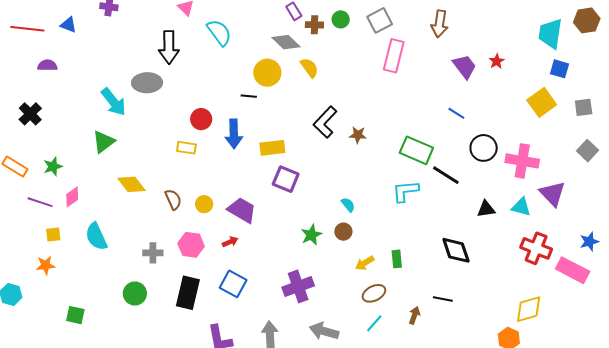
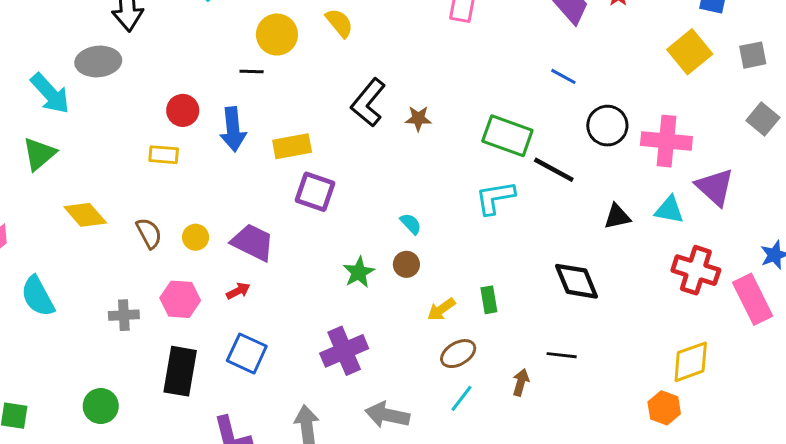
pink rectangle: (573, 270) -> (753, 299), turned 40
green circle: (135, 294) -> (101, 406), moved

